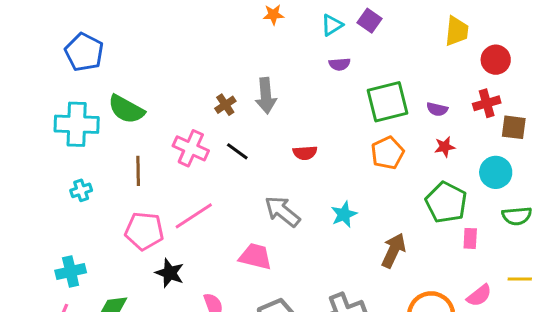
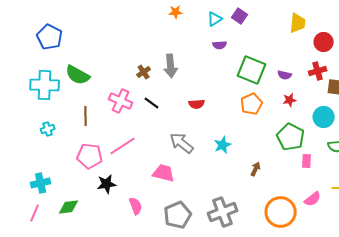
green square: (388, 102) -> (252, 70), turned 36
brown arrow: (394, 250) -> (256, 169), size x0.6
black star: (170, 273) -> (107, 184), turned -30

